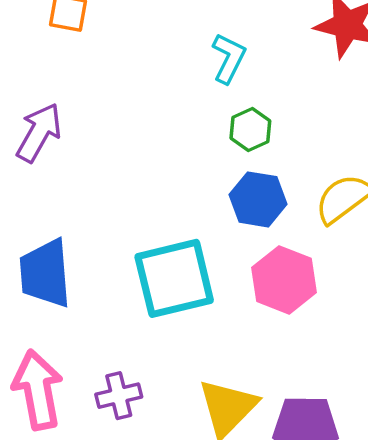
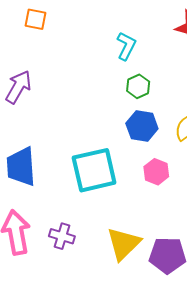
pink hexagon: (284, 280) -> (156, 172), size x0.7
purple cross: (119, 396) -> (62, 236), turned 30

